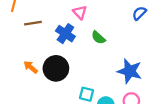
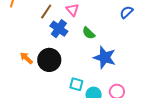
brown line: (33, 23) -> (46, 12), moved, turned -49
blue star: (130, 71) -> (105, 57), moved

